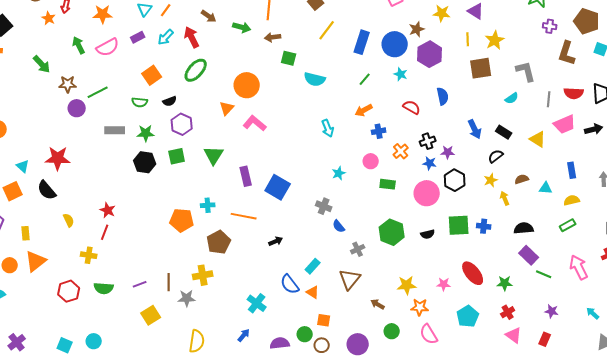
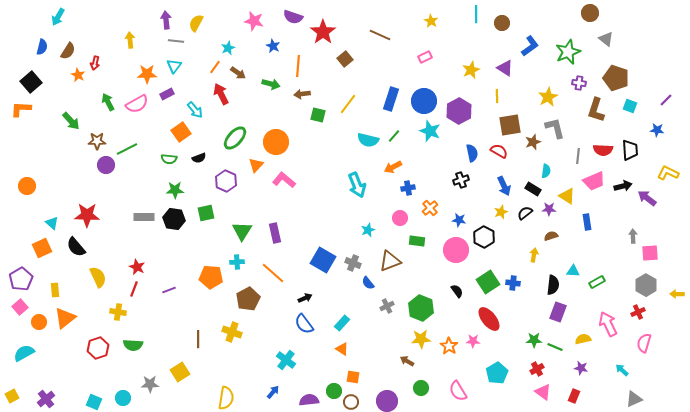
orange line: (166, 10) -> (215, 67), moved
yellow star: (442, 13) -> (471, 70), turned -30
orange star: (103, 14) -> (147, 74), moved
brown star: (417, 29) -> (533, 142), moved
yellow line: (327, 30) -> (348, 104), moved
cyan arrow: (166, 37) -> (195, 110), moved, turned -84
yellow star: (495, 40) -> (548, 97), moved
green ellipse: (196, 70) -> (235, 138), moved
cyan star: (401, 74) -> (430, 131), size x1.5
cyan semicircle: (315, 79) -> (368, 140), moved
cyan semicircle: (512, 98) -> (546, 171), moved, turned -48
red semicircle: (412, 107) -> (499, 151), moved
purple hexagon: (182, 124) -> (226, 181), moved
cyan arrow: (328, 128) -> (357, 185), size x1.4
gray rectangle: (115, 130) -> (144, 217), moved
black cross: (428, 141) -> (461, 180), moved
purple star: (448, 152) -> (549, 209), moved
green triangle: (214, 155) -> (242, 231), moved
blue rectangle: (572, 170) -> (587, 222), moved
yellow star: (491, 180) -> (501, 212), moved
blue square: (278, 187) -> (323, 260), moved
cyan triangle: (546, 188) -> (573, 271), moved
yellow arrow: (505, 198) -> (534, 255), turned 32
yellow semicircle: (572, 200) -> (583, 339), moved
orange line: (244, 216) -> (273, 273), turned 30
yellow semicircle: (69, 220) -> (98, 277), size x1.5
green square: (459, 225) -> (488, 282), turned -30
black semicircle: (524, 228) -> (553, 285), turned 102
green hexagon: (392, 232) -> (421, 308), moved
black semicircle: (428, 234) -> (457, 291), turned -112
purple rectangle: (529, 255) -> (558, 312), turned 66
red ellipse: (473, 273) -> (489, 319), moved
green line: (544, 274) -> (555, 347), moved
yellow cross: (203, 275) -> (232, 332), turned 30
brown triangle: (350, 279) -> (390, 261), moved, turned 30
purple line: (140, 284) -> (169, 290), moved
blue semicircle: (290, 284) -> (304, 324), moved
yellow star: (407, 285) -> (421, 339), moved
gray star: (187, 298) -> (150, 384), moved
orange star: (420, 307) -> (449, 346), moved, turned 30

